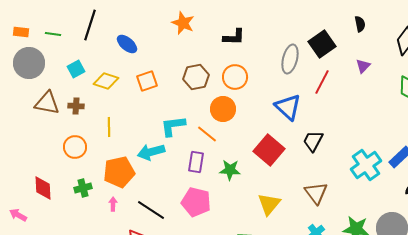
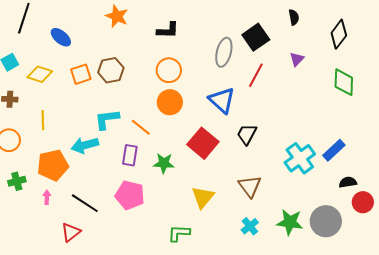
brown hexagon: (196, 77) -> (111, 70), moved
orange circle: (223, 109) -> (170, 102), moved

